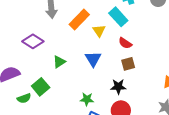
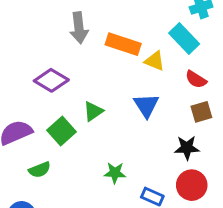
orange rectangle: (79, 19) -> (123, 44), turned 65
yellow triangle: (99, 31) -> (155, 61), turned -32
green square: (41, 87) -> (62, 131), moved
green star: (87, 99) -> (115, 173), moved

